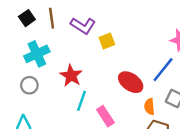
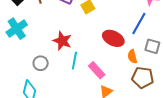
cyan cross: (37, 54) -> (17, 29), moved
gray circle: (29, 85) -> (41, 63), moved

